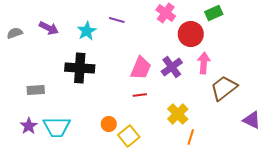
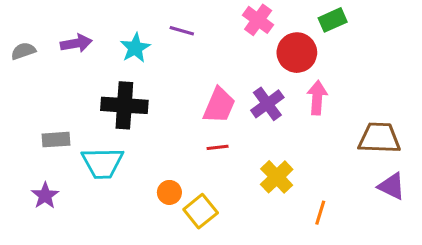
purple arrow: (49, 28) -> (76, 43), turned -36
brown trapezoid: (224, 88) -> (379, 138), moved, turned 40
cyan trapezoid: (57, 127) -> (103, 163), moved
orange line: (191, 137) -> (320, 213), moved

